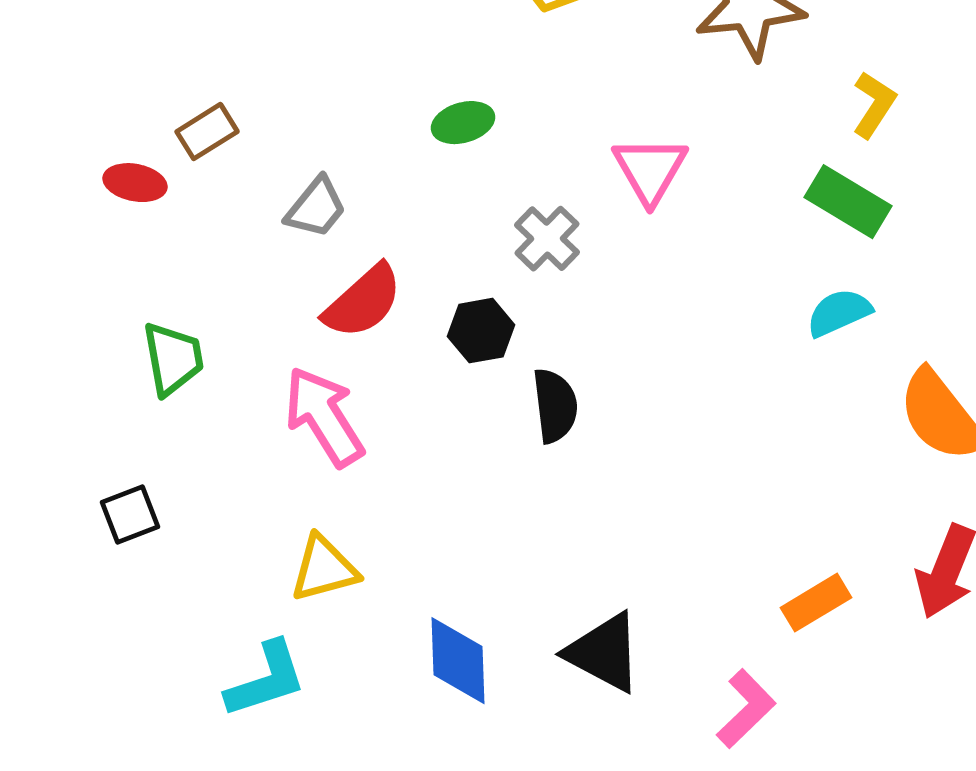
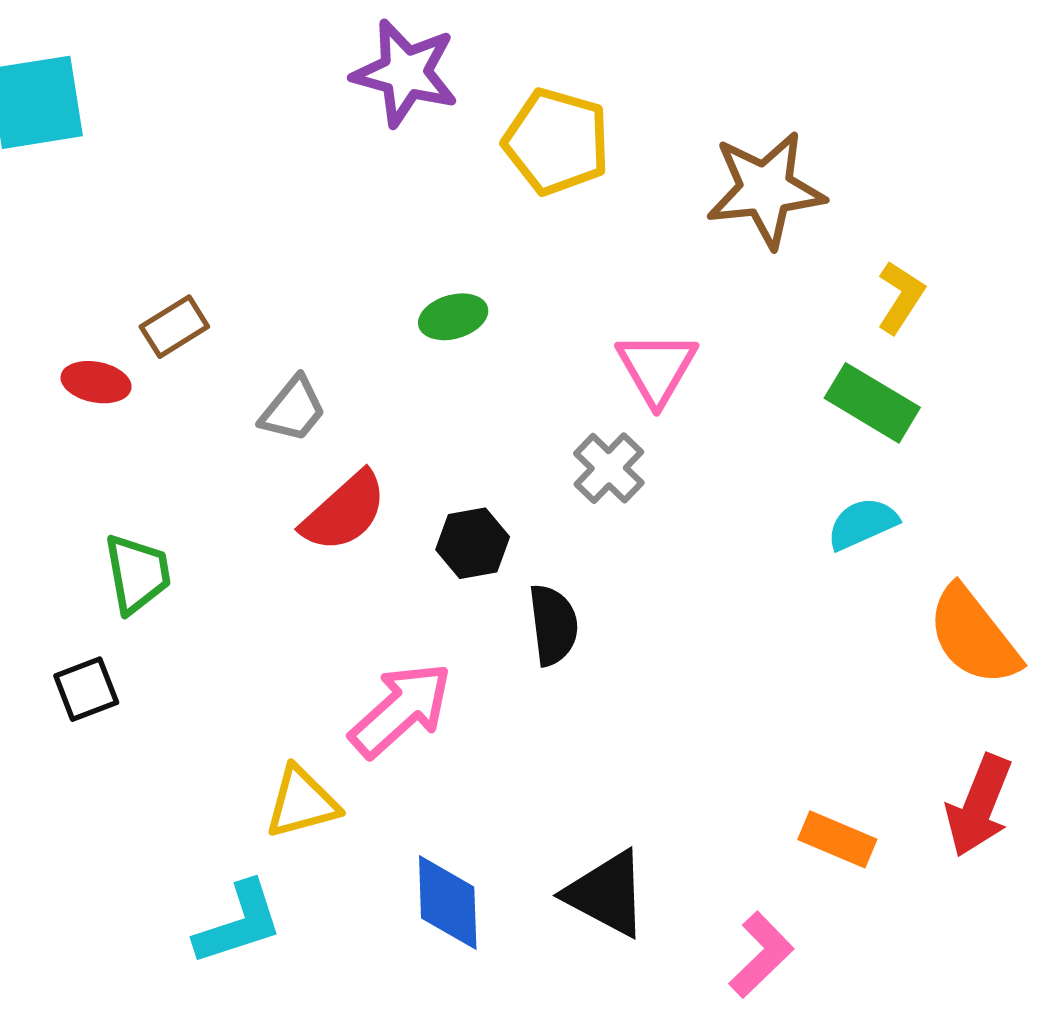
gray cross: (547, 239) -> (609, 468), moved
pink arrow: (324, 417) -> (401, 710), moved, turned 80
black square: (130, 515) -> (86, 689), moved
orange rectangle: (816, 603) -> (837, 839), turned 54

